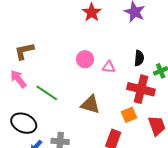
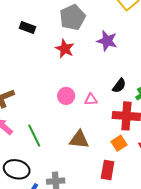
black semicircle: (139, 58) -> (119, 86), turned 42
green line: (47, 93) -> (34, 136), turned 40

